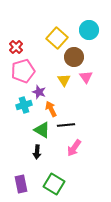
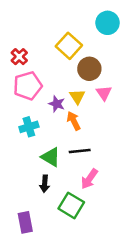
cyan circle: (89, 30) -> (108, 23), moved
purple star: (39, 92) -> (57, 104), moved
orange arrow: (51, 109) -> (74, 121), moved
green square: (54, 184) -> (71, 205), moved

